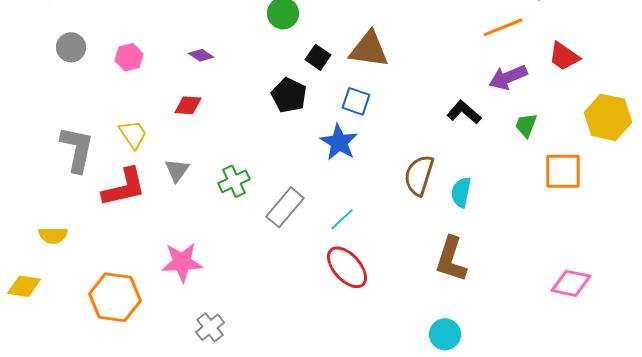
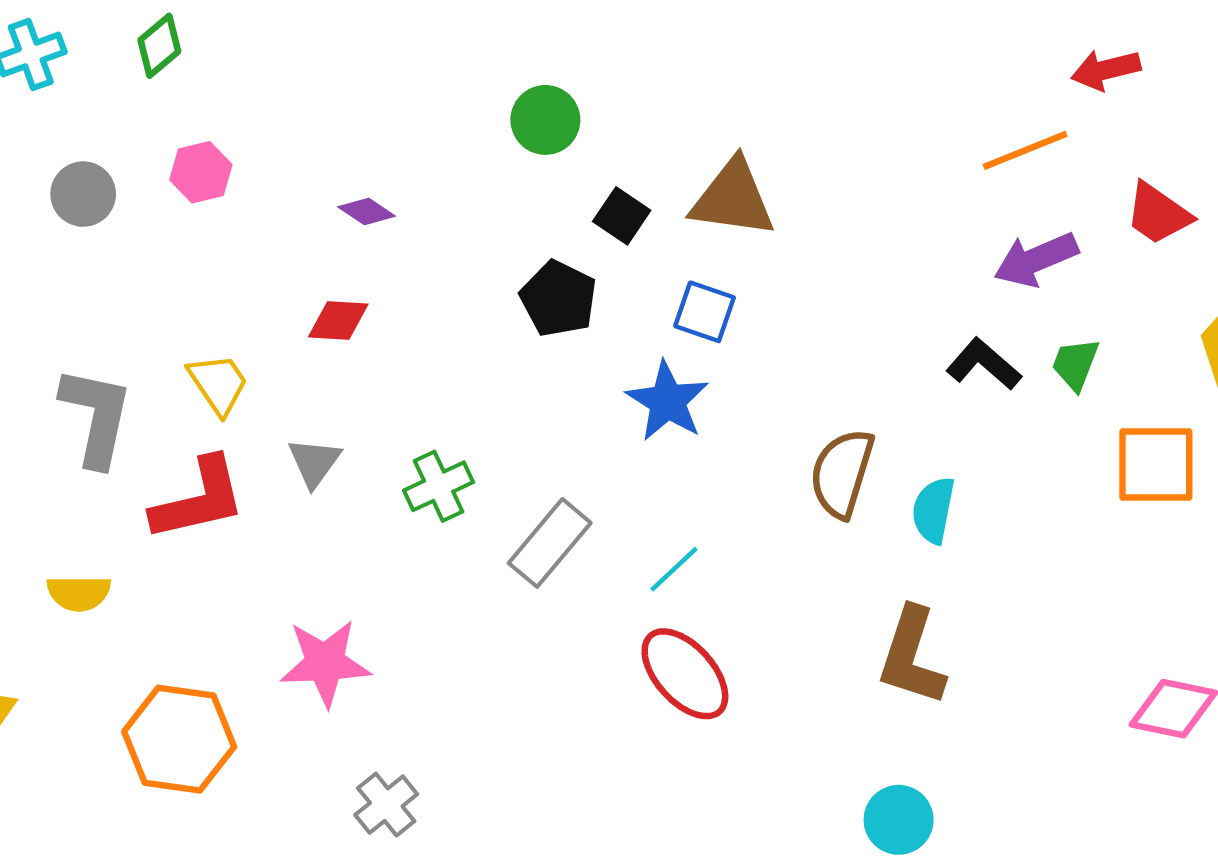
pink hexagon: (129, 57) -> (201, 172), moved
black L-shape: (464, 112) -> (984, 364), moved
yellow semicircle: (53, 235) -> (79, 593), moved

